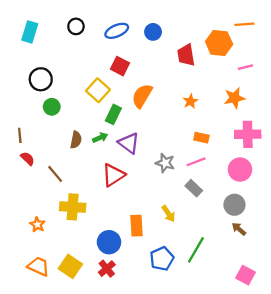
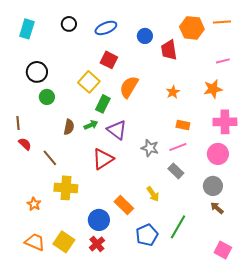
blue circle: (153, 32) -> (145, 36), moved
orange hexagon: (219, 43) -> (192, 28), moved
orange rectangle: (137, 226) -> (124, 205), turned -42

